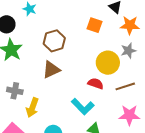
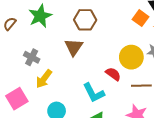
orange square: (94, 25) -> (141, 18), moved
brown triangle: (51, 70) -> (74, 47), turned -48

